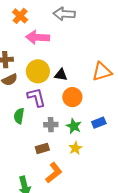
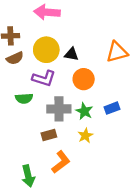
purple L-shape: (36, 97) -> (44, 78), turned 120
green semicircle: (19, 116) -> (24, 98), turned -105
gray cross: (51, 125) -> (59, 109), size x1.5

